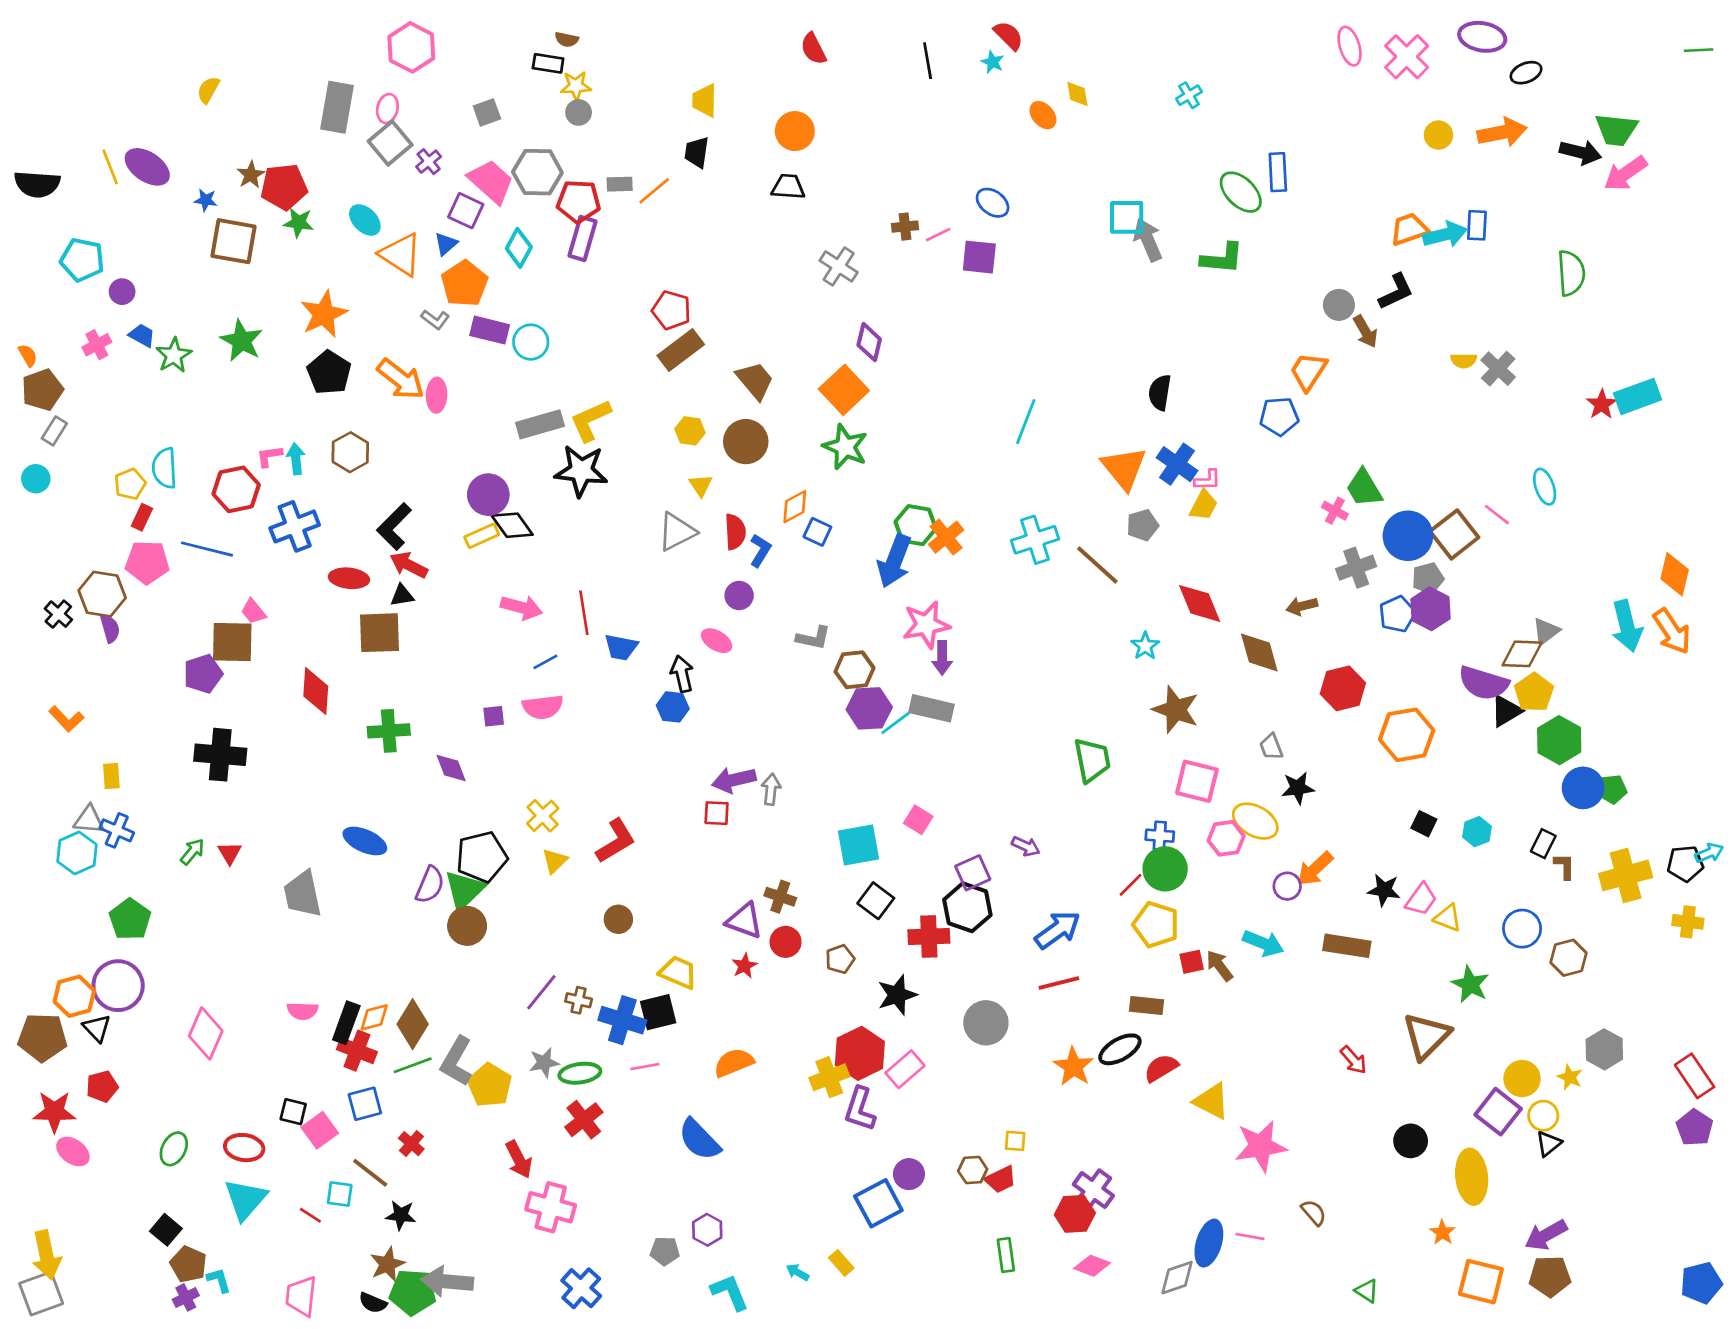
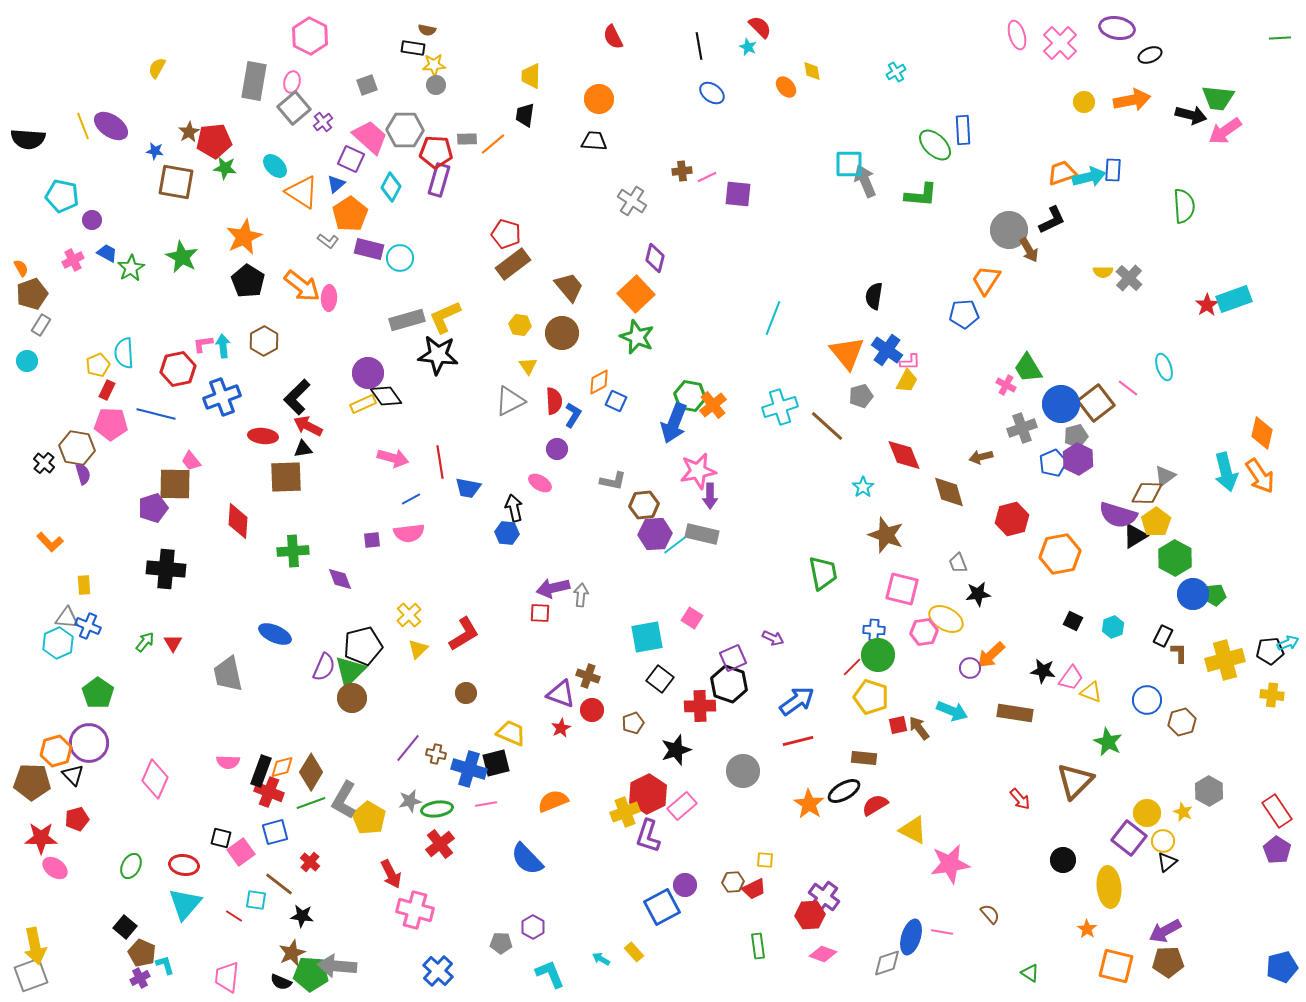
blue ellipse: (993, 203) -> (712, 93), moved
gray circle: (1339, 305) -> (1009, 230), size x1.6

